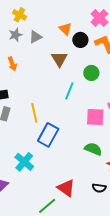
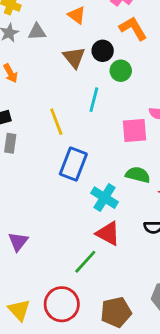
gray triangle: (35, 37) -> (37, 32), turned 32
black circle: (80, 40) -> (103, 51), moved
yellow line: (34, 113) -> (56, 122), moved
cyan cross: (24, 162) -> (105, 198), moved

